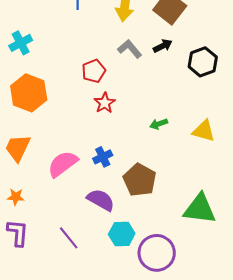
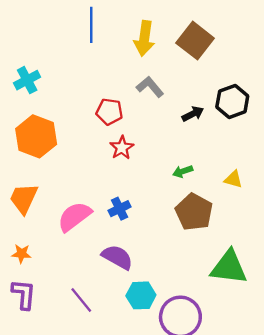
black arrow: (163, 46) -> (193, 114), moved
red pentagon: (94, 71) -> (109, 112), turned 30
yellow triangle: (204, 131) -> (233, 179), size x0.7
brown pentagon: (140, 180) -> (194, 212), moved

